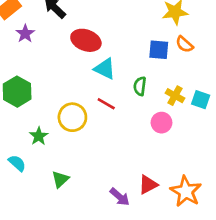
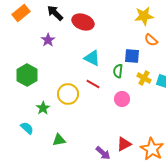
purple star: (25, 34) -> (48, 40), moved
red ellipse: (86, 40) -> (83, 22), moved
blue square: (159, 50) -> (132, 56), moved
pink circle: (161, 123) -> (122, 99), moved
green triangle: (60, 179) -> (59, 140), turned 32

